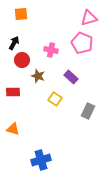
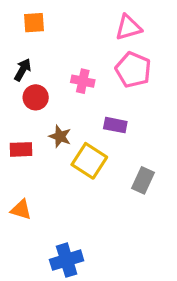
pink triangle: (89, 18) -> (128, 27), moved
brown star: (38, 76) -> (60, 136), moved
purple rectangle: (71, 77) -> (115, 125), turned -32
yellow square: (55, 99) -> (89, 161), size x1.5

